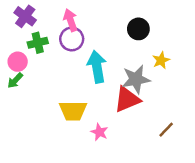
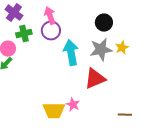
gray star: (136, 79) -> (101, 50), moved
yellow trapezoid: (73, 111) -> (54, 111), moved
brown line: (166, 130) -> (125, 115), moved, turned 48

